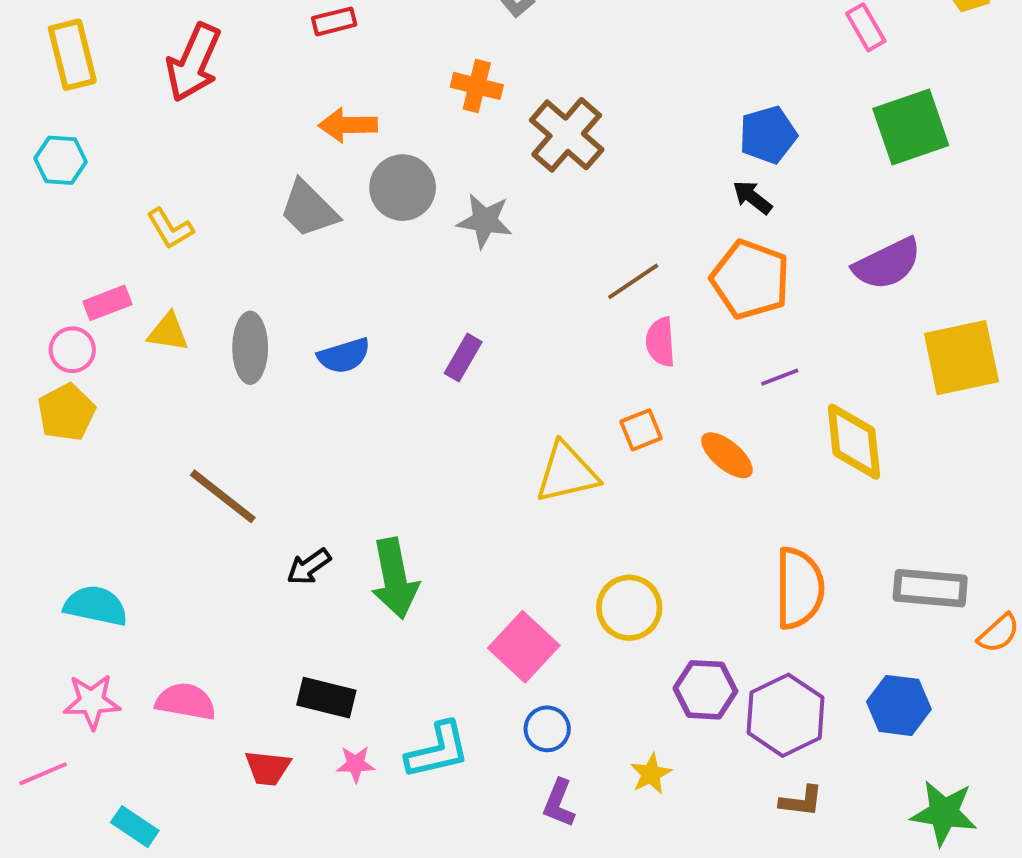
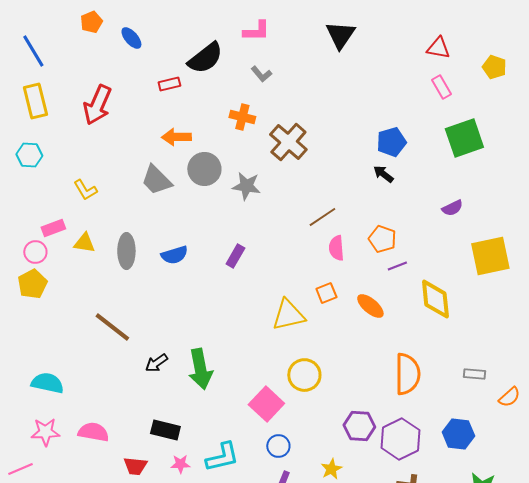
purple semicircle: (887, 264) -> (452, 208), size x0.6
orange pentagon: (750, 279) -> (382, 239), moved, size x0.7
gray rectangle: (930, 588) -> (474, 374), size x0.6
yellow circle: (629, 608) -> (304, 375), moved

